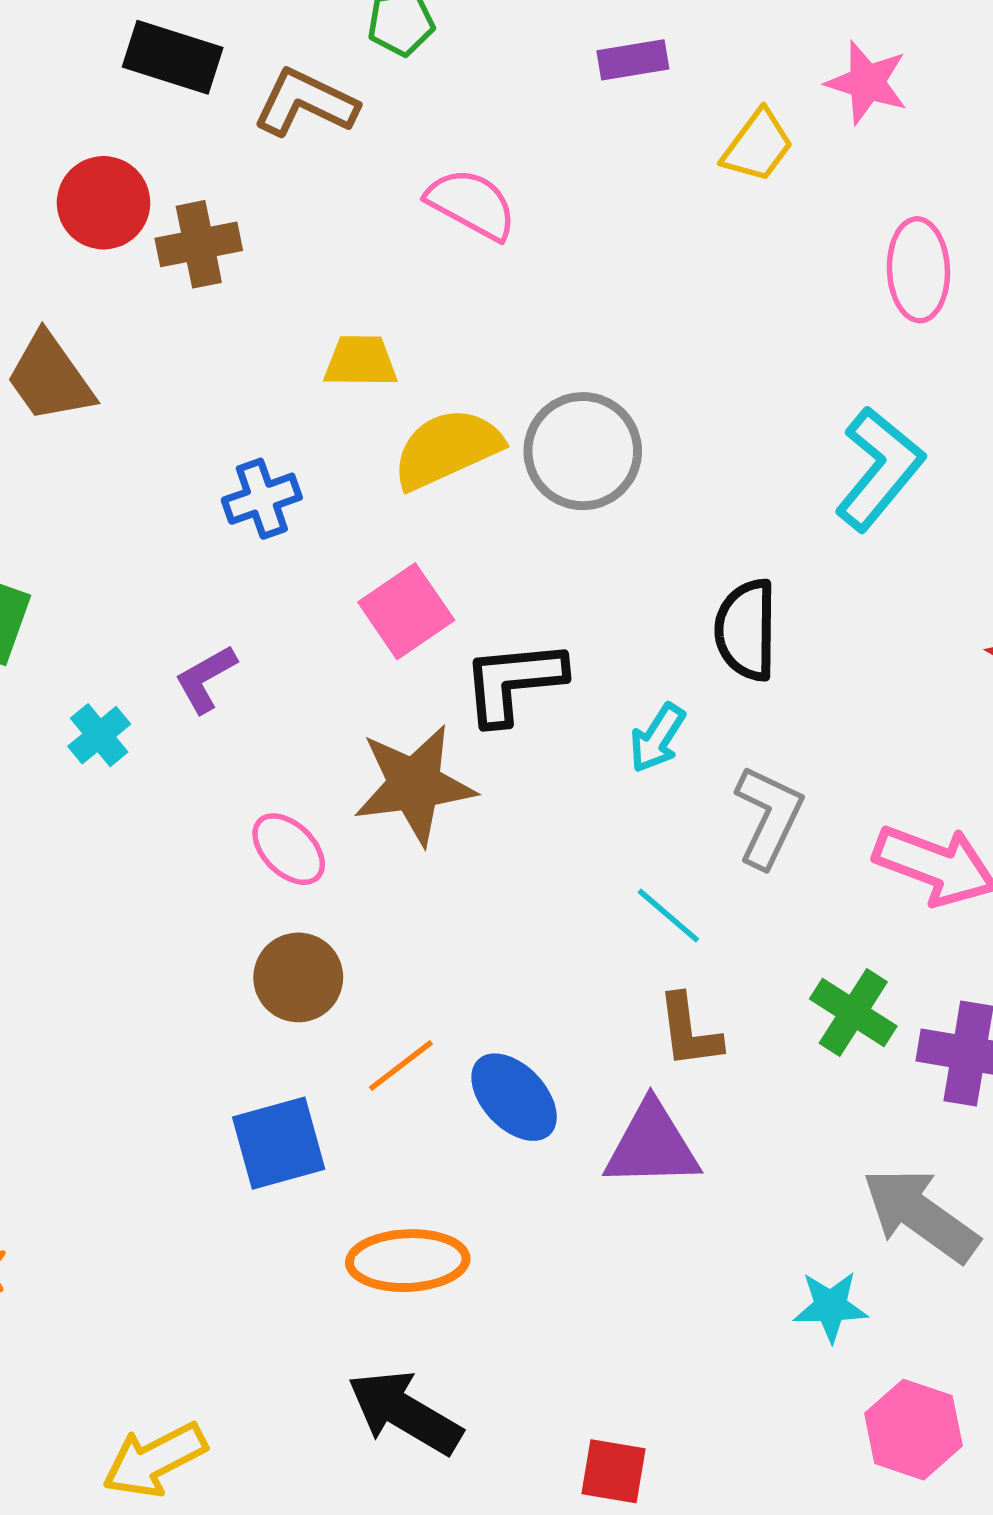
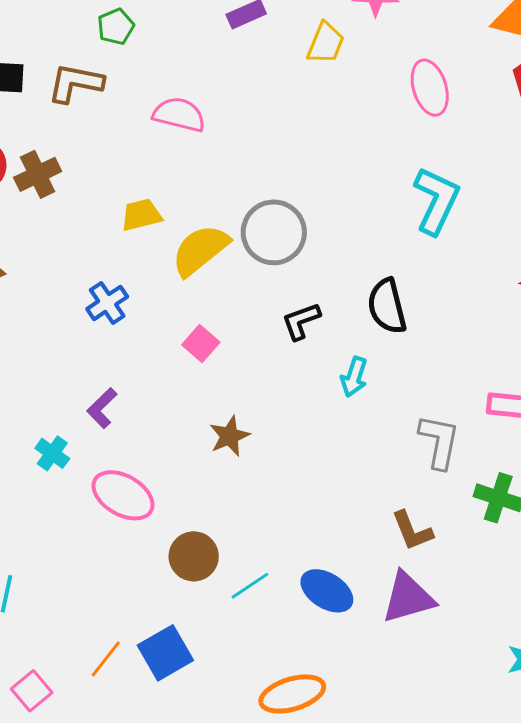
pink square: (406, 611) -> (201, 344), size x0.7
black L-shape: (513, 682) -> (301, 321), moved, size x0.7
brown star: (414, 785) -> (229, 436), size x0.6
gray L-shape: (769, 817) -> (439, 442), moved
pink ellipse: (289, 849) -> (123, 495), moved, size x1.4
cyan line: (668, 916) -> (250, 586), moved, turned -60
orange line: (401, 1066) -> (106, 659), moved
blue square: (279, 1143) -> (165, 653), moved

